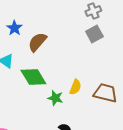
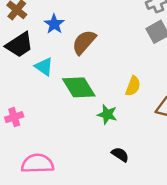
yellow semicircle: (75, 87) -> (133, 86), moved

